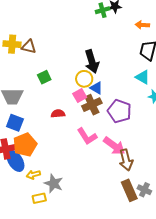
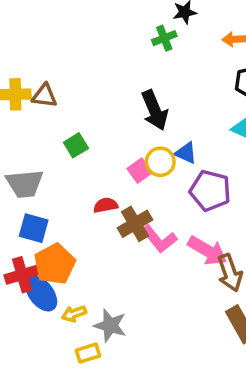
green cross: (103, 10) -> (164, 38), moved
yellow circle: (84, 79) -> (160, 162), moved
blue triangle: (96, 88) -> (186, 153), moved
brown cross: (92, 105) -> (135, 224), moved

